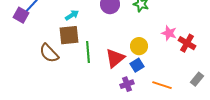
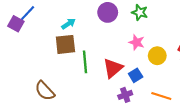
pink star: (169, 33) -> (137, 42), moved
yellow circle: (139, 46) -> (157, 56), moved
brown semicircle: (49, 53) -> (45, 91), moved

